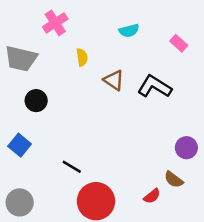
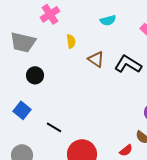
black line: (72, 167) -> (54, 127), moved

